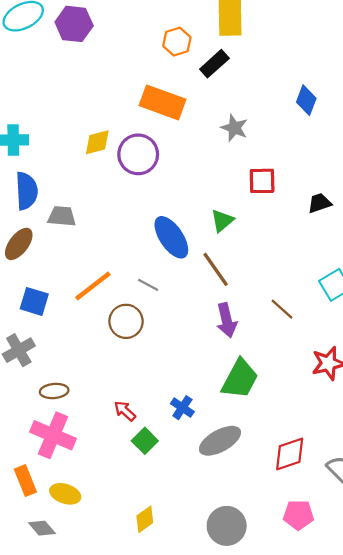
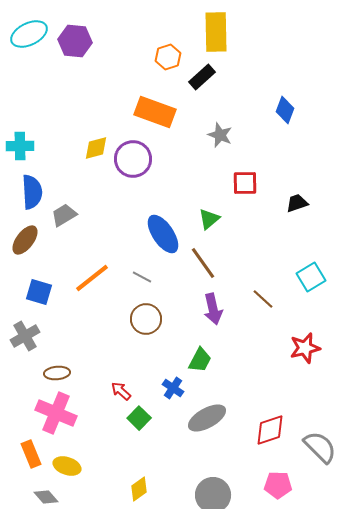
gray trapezoid: (62, 216) -> (64, 215), turned -36
brown circle: (126, 321) -> (146, 319), moved
green trapezoid: (240, 379) -> (200, 360), moved, size x0.7

